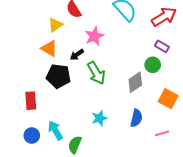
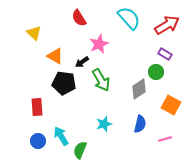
yellow triangle: (55, 25) -> (34, 33), moved, turned -42

